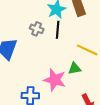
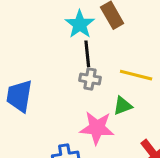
gray cross: (37, 29) -> (90, 79), moved

